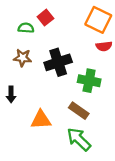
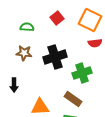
red square: (45, 18) -> (57, 18), moved
green cross: (89, 81) -> (82, 73), turned -30

